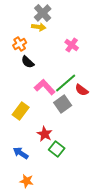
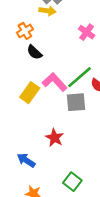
gray square: (63, 104) -> (76, 102), turned 30
yellow rectangle: (21, 111) -> (30, 93), moved
green square: (57, 149) -> (72, 182), moved

